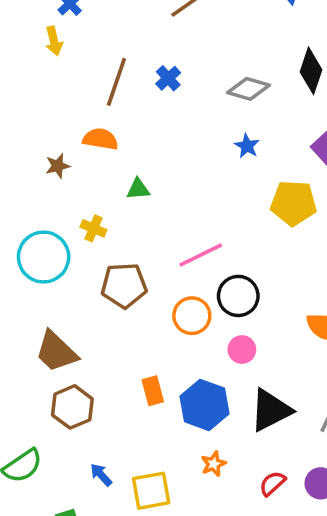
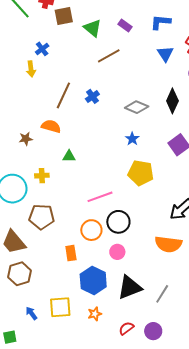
yellow pentagon: (293, 203) -> (141, 173), moved
yellow cross: (93, 228) -> (42, 176), turned -32
brown pentagon: (124, 285) -> (42, 217), moved
orange rectangle: (153, 391) -> (71, 253), moved
yellow square: (151, 491) -> (60, 307), moved

